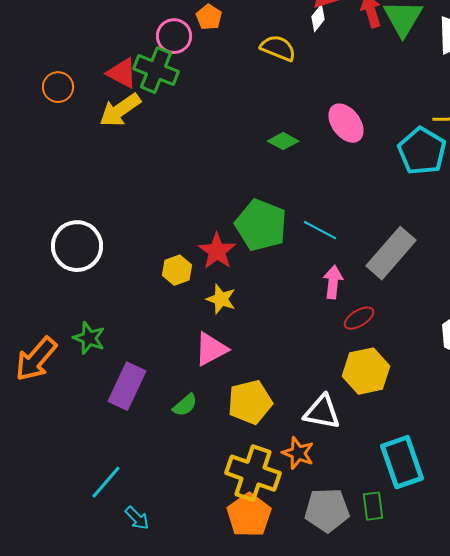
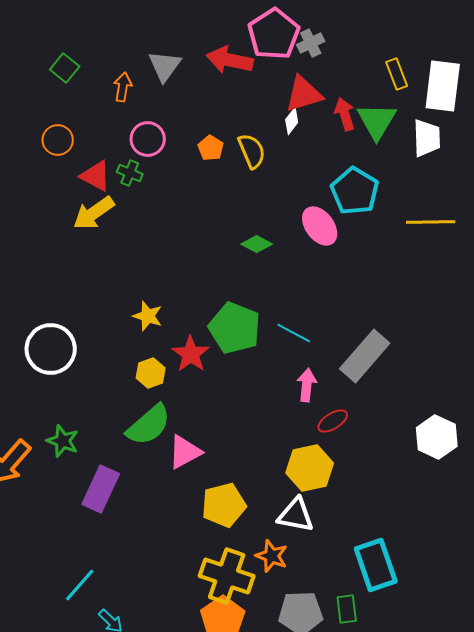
orange pentagon: (209, 17) -> (211, 148), moved
yellow semicircle: (278, 48) -> (252, 151), turned 45
green cross: (156, 70) -> (130, 173), size x0.6
orange circle: (58, 87) -> (58, 140), moved
cyan pentagon: (422, 151) -> (355, 191), moved
yellow star: (221, 299) -> (148, 316), moved
yellow hexagon: (366, 371) -> (310, 468), moved
green semicircle: (185, 405) -> (149, 425), moved, size x1.8

